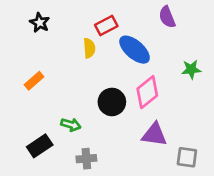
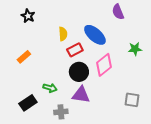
red rectangle: (106, 25) -> (75, 50), moved
purple triangle: (154, 135) -> (81, 95), moved
gray square: (187, 157) -> (132, 100), moved

